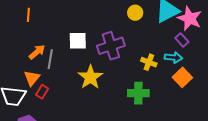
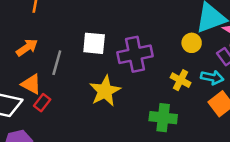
yellow circle: (135, 13) -> (192, 43), moved
orange arrow: (37, 52) -> (27, 48), moved
orange triangle: (32, 78) -> (31, 84), turned -48

